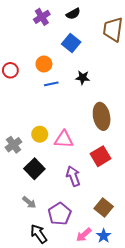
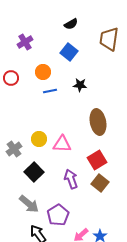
purple cross: (42, 17) -> (25, 42), moved
gray arrow: (29, 202) -> (29, 204), size x1.5
brown square: (104, 208) -> (100, 183), moved

